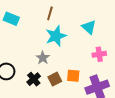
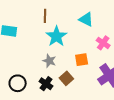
pink cross: (99, 54) -> (103, 43), turned -32
orange square: (73, 76) -> (82, 60), moved

